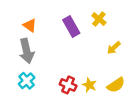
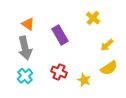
purple rectangle: (71, 26) -> (60, 35), moved
red cross: (68, 85) -> (59, 72), moved
yellow semicircle: (116, 85) -> (109, 68), moved

